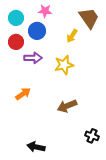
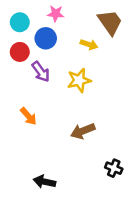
yellow arrow: (72, 36) -> (89, 45), turned -104
purple arrow: (33, 58) -> (41, 72), turned 54
orange arrow: (23, 94) -> (28, 116), turned 84

